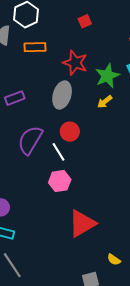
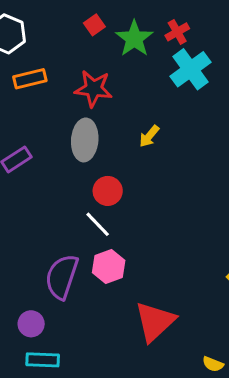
green star: (107, 76) -> (134, 38), moved
purple semicircle: (30, 140) -> (62, 277), moved

